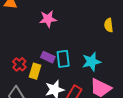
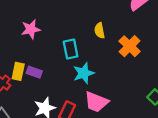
cyan rectangle: (63, 59) -> (71, 49), moved
yellow rectangle: (35, 71) -> (18, 71), moved

